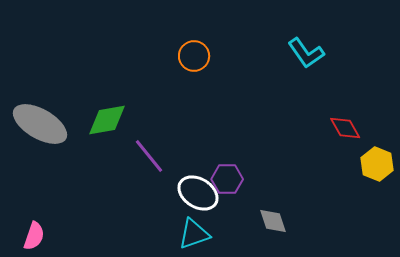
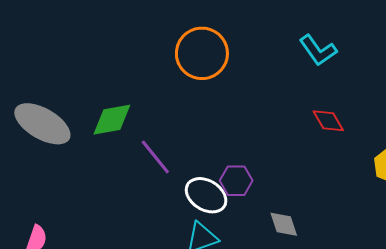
orange circle: (194, 56) -> (202, 53), size x1.6
red diamond: (345, 128) -> (328, 121), moved

